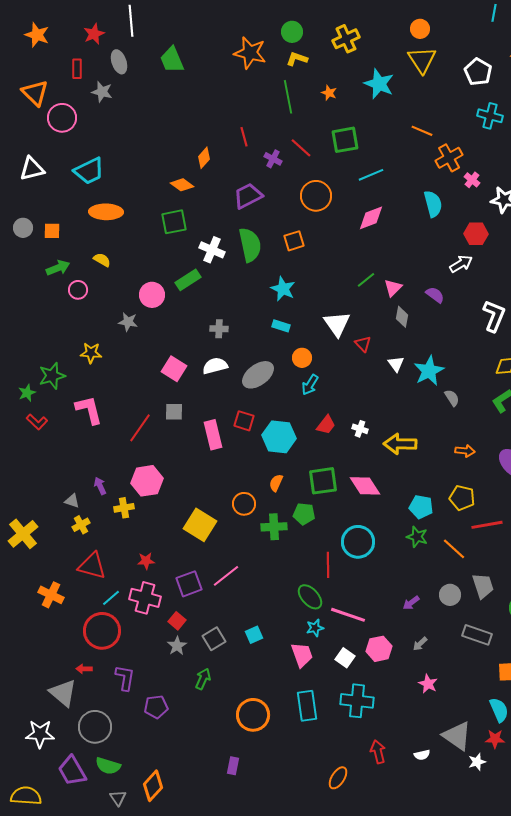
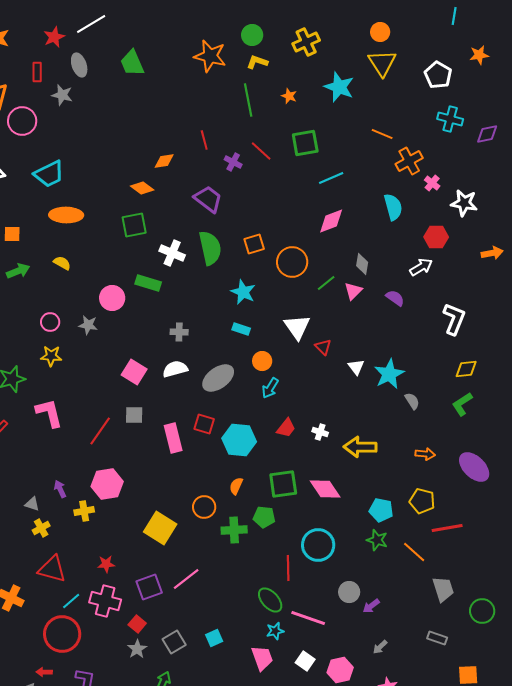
white line: (131, 21) -> (91, 24), turned 64
orange diamond: (204, 158) -> (164, 161), turned 40
purple trapezoid: (248, 196) -> (208, 199), turned 64
orange circle: (316, 196) -> (292, 262), moved
green rectangle: (188, 280) -> (148, 283), turned 50
pink circle: (78, 290) -> (50, 322), moved
gray diamond: (402, 317) -> (362, 264), moved
gray circle: (450, 595) -> (349, 592), moved
gray rectangle: (477, 635) -> (437, 638), size x0.7
pink hexagon: (379, 649) -> (340, 670), moved

